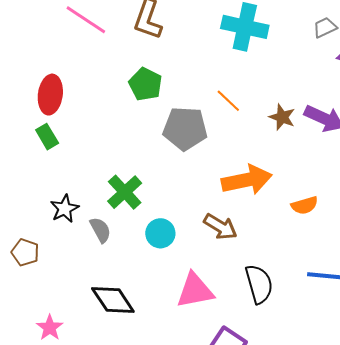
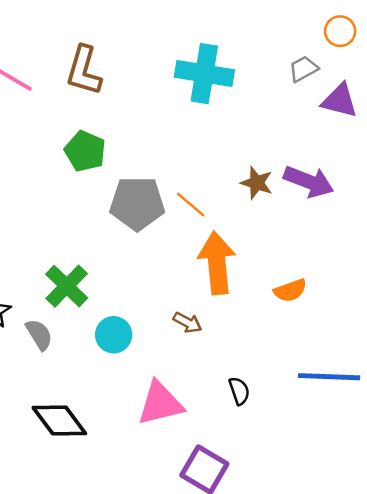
orange line: (228, 101) -> (191, 205), moved
orange arrow: (247, 180) -> (217, 263), turned -81
brown arrow: (220, 227) -> (188, 323), size x0.7
black semicircle: (259, 284) -> (239, 391), size x0.6

